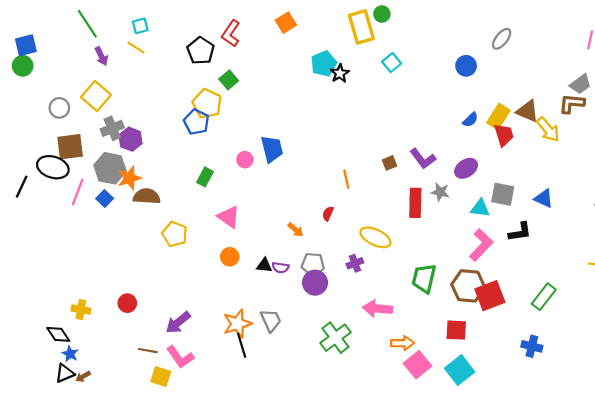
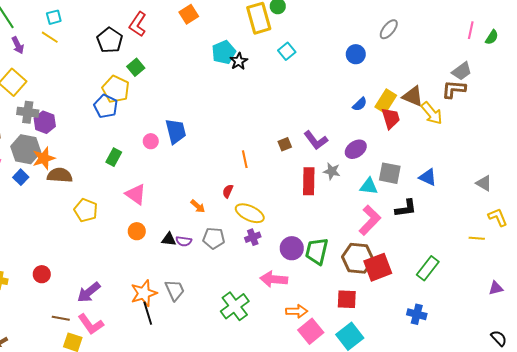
gray cross: (112, 128) -> (28, 112), turned 30
yellow ellipse: (375, 237) -> (250, 213), moved
purple circle: (315, 283) -> (292, 248), moved

